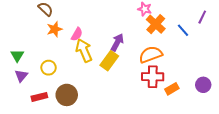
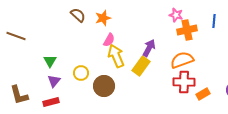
orange cross: (156, 24) -> (187, 30), turned 36
orange star: (55, 29) -> (103, 18), moved
blue line: (183, 30) -> (214, 21), moved, turned 48
brown circle: (67, 95) -> (104, 86), moved
red rectangle: (39, 97) -> (51, 102), moved

